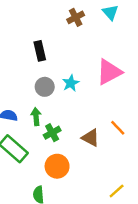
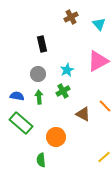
cyan triangle: (110, 12) -> (99, 24), moved
gray circle: (45, 87) -> (38, 74), moved
green cross: (52, 133) -> (63, 91), moved

